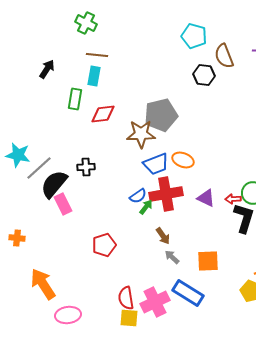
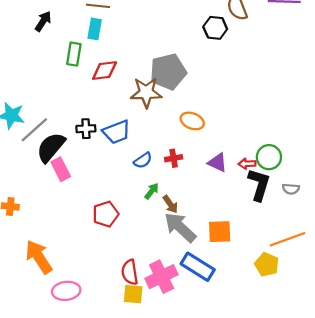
blue trapezoid: (156, 164) -> (117, 132), moved
red cross: (166, 194) -> (174, 158), size x0.5
green arrow: (146, 207) -> (152, 191), moved
gray arrow: (172, 257) -> (180, 227), size x2.0

